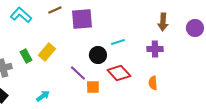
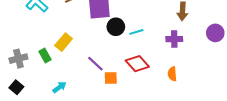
purple circle: (195, 28) -> (215, 33), moved
black circle: (98, 55) -> (116, 27), moved
green rectangle: (26, 56) -> (45, 55), moved

